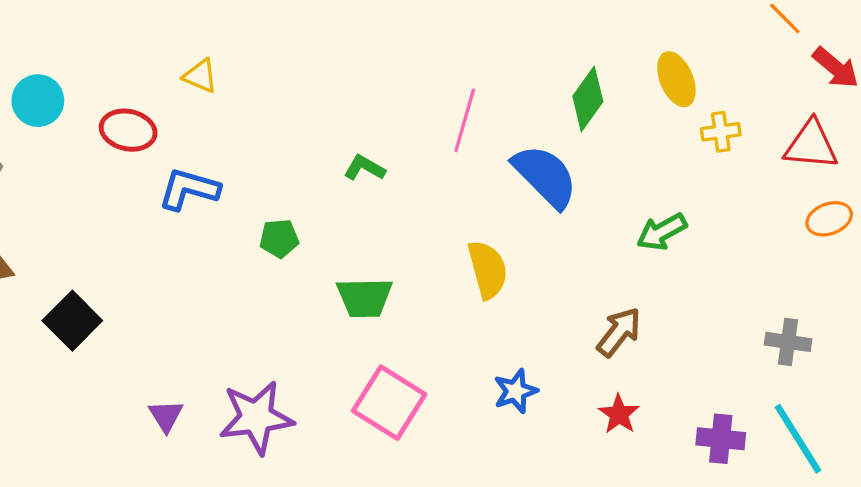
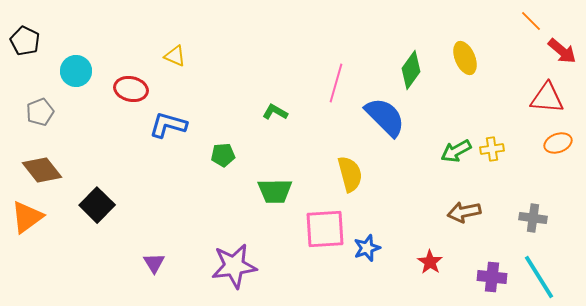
yellow cross: (721, 132) -> (492, 149), moved
brown arrow: (619, 332) -> (464, 212), moved, turned -140
pink square: (389, 403) -> (325, 229), moved, turned -36
purple star: (256, 417) -> (234, 266), moved

